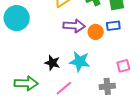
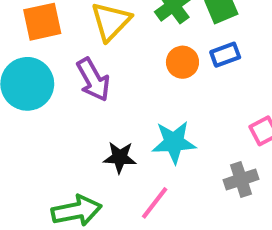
purple arrow: (74, 26) -> (93, 80), moved, turned 70
orange circle: (96, 32) -> (182, 62), moved

